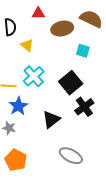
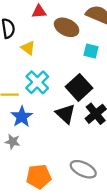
brown ellipse: (62, 29) -> (67, 27), turned 40
black triangle: (51, 119) -> (65, 114), moved, turned -36
orange pentagon: (16, 160) -> (39, 177), moved, turned -30

